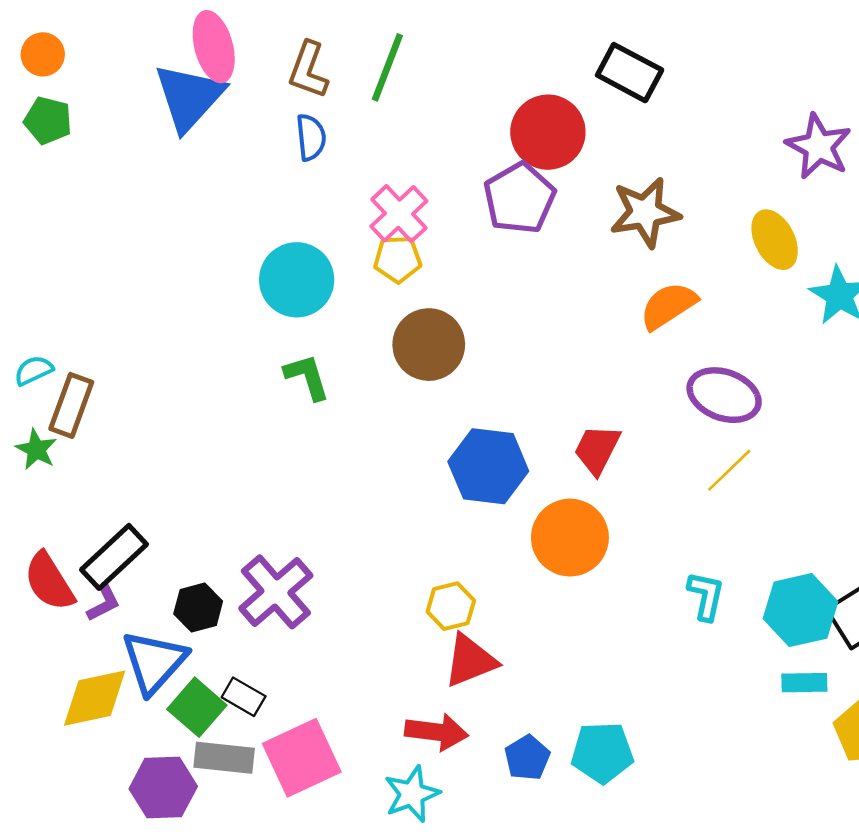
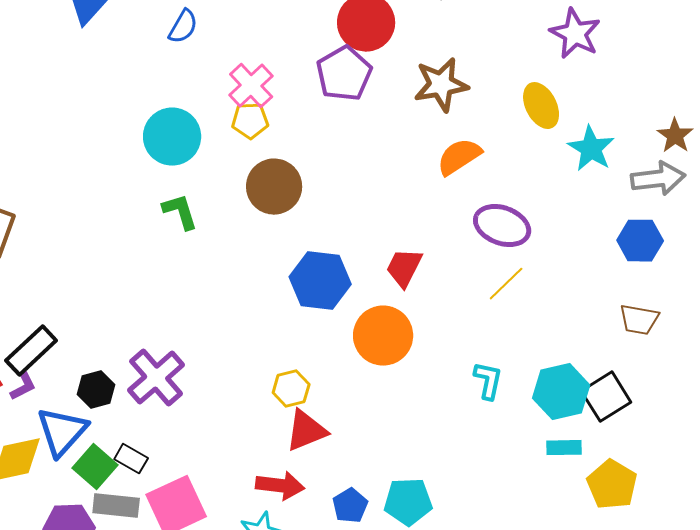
blue semicircle: (311, 137) -> (183, 27), turned 36

